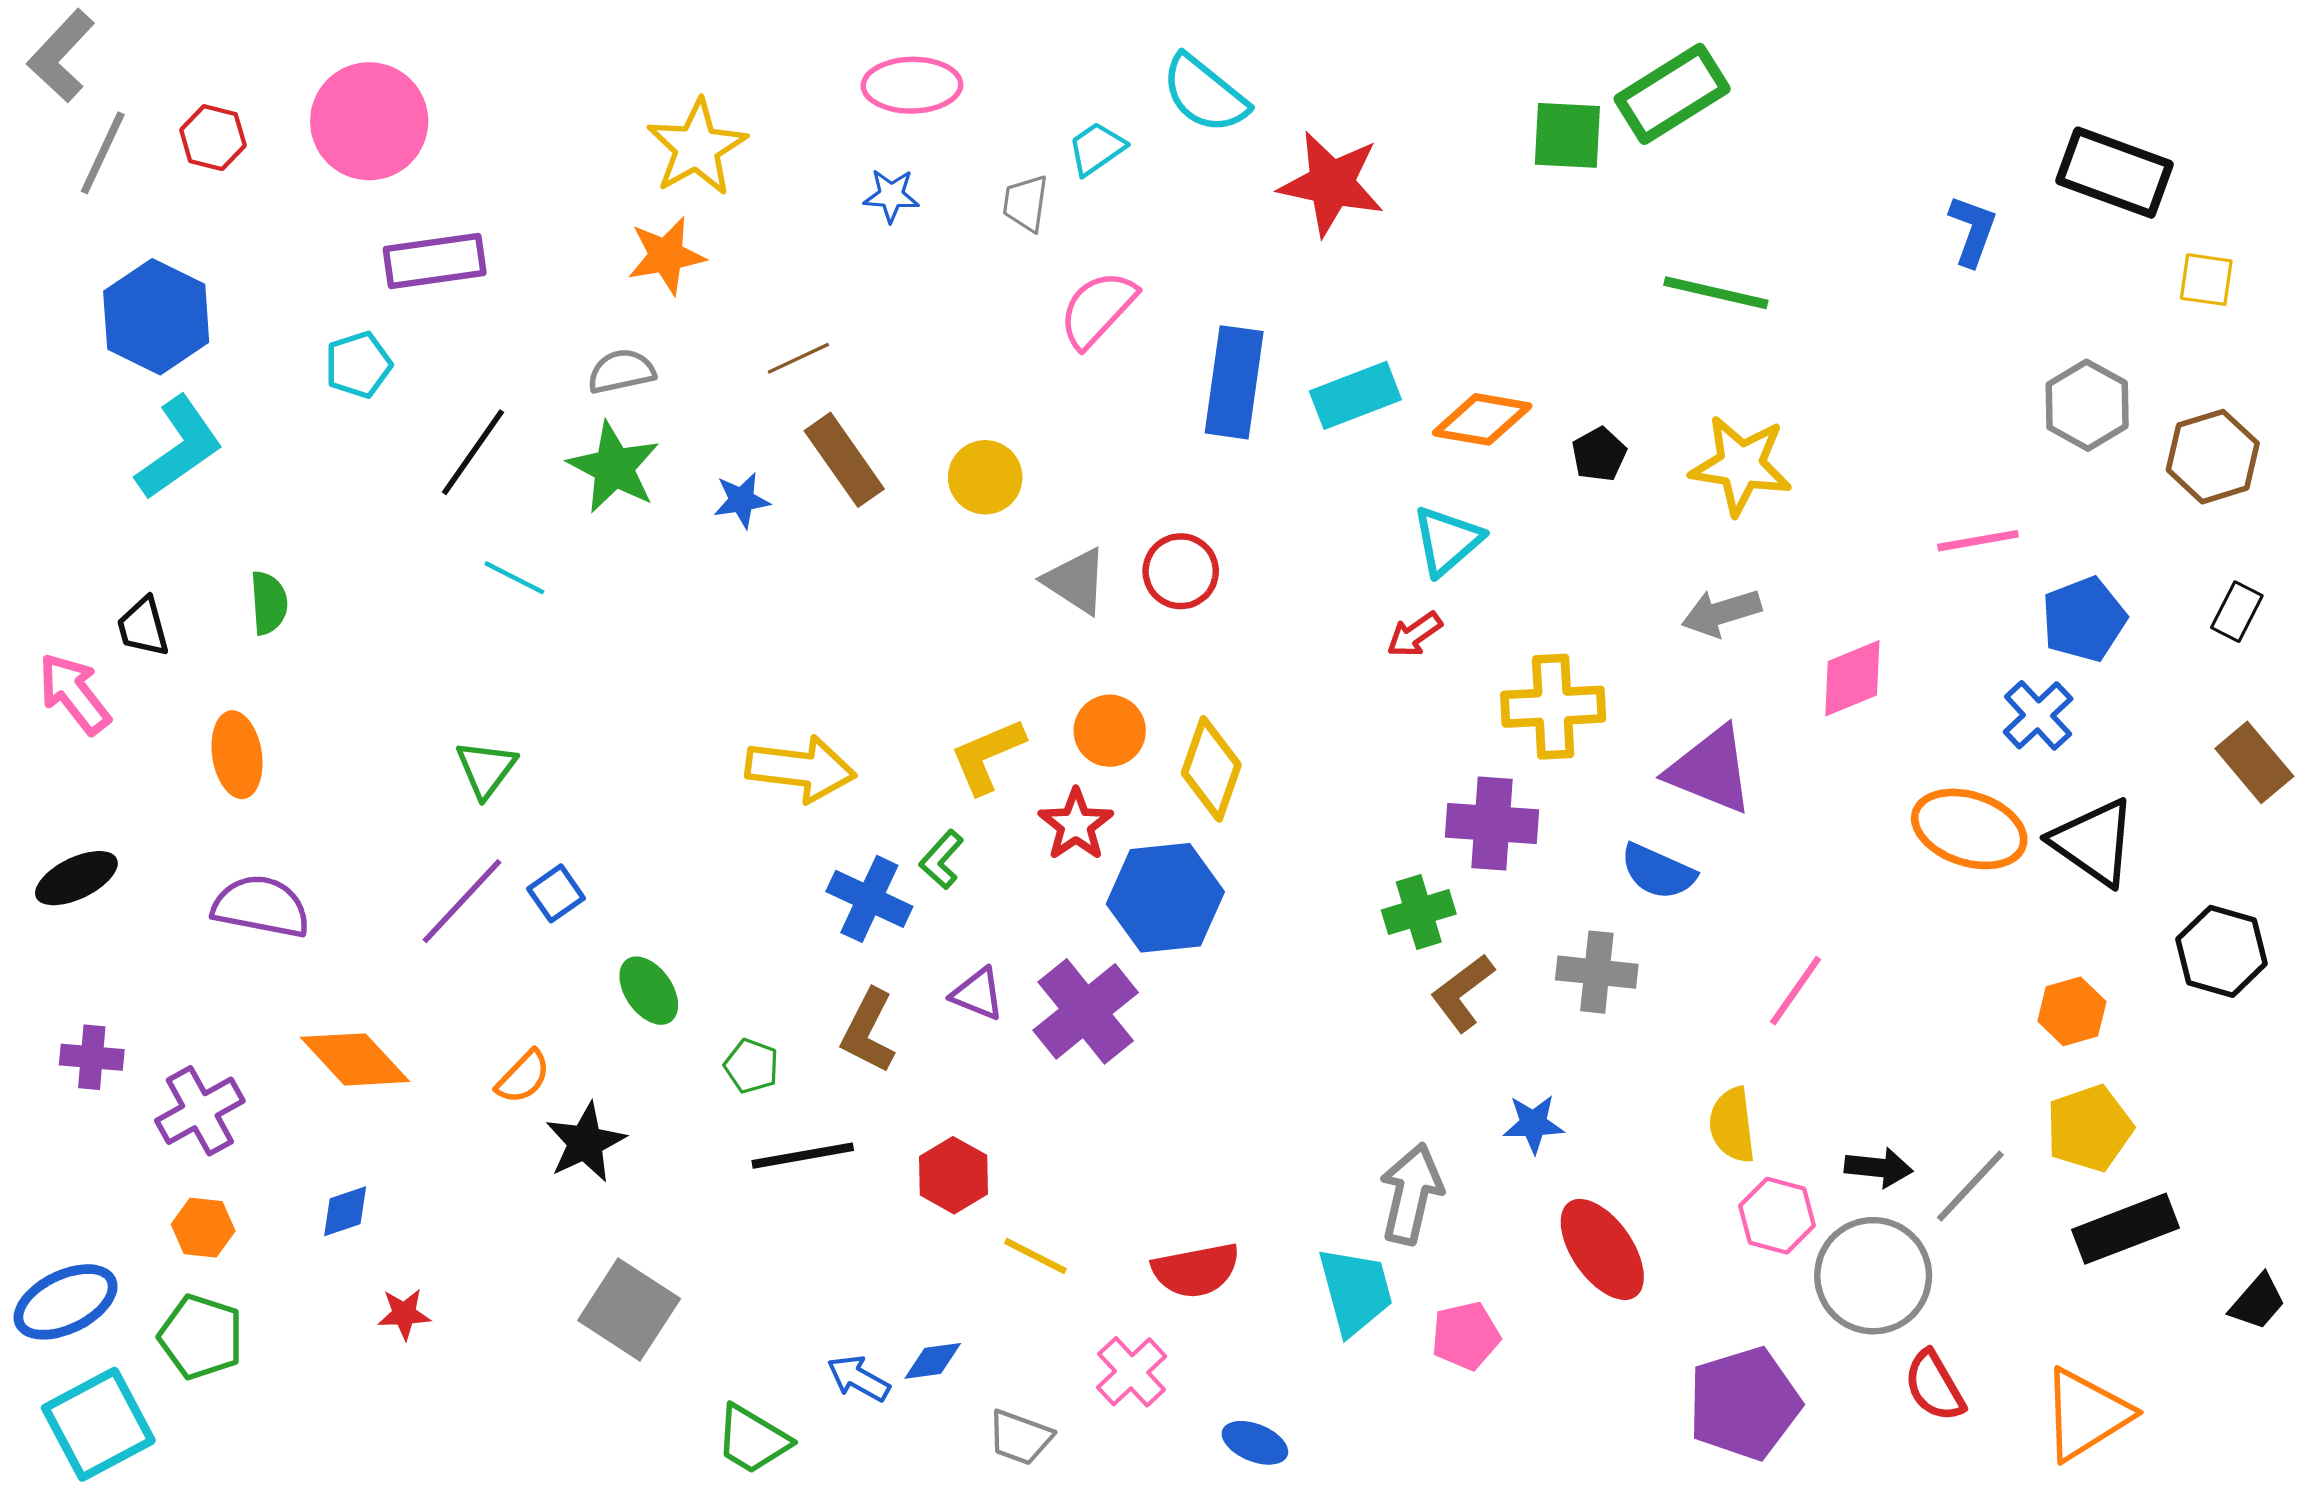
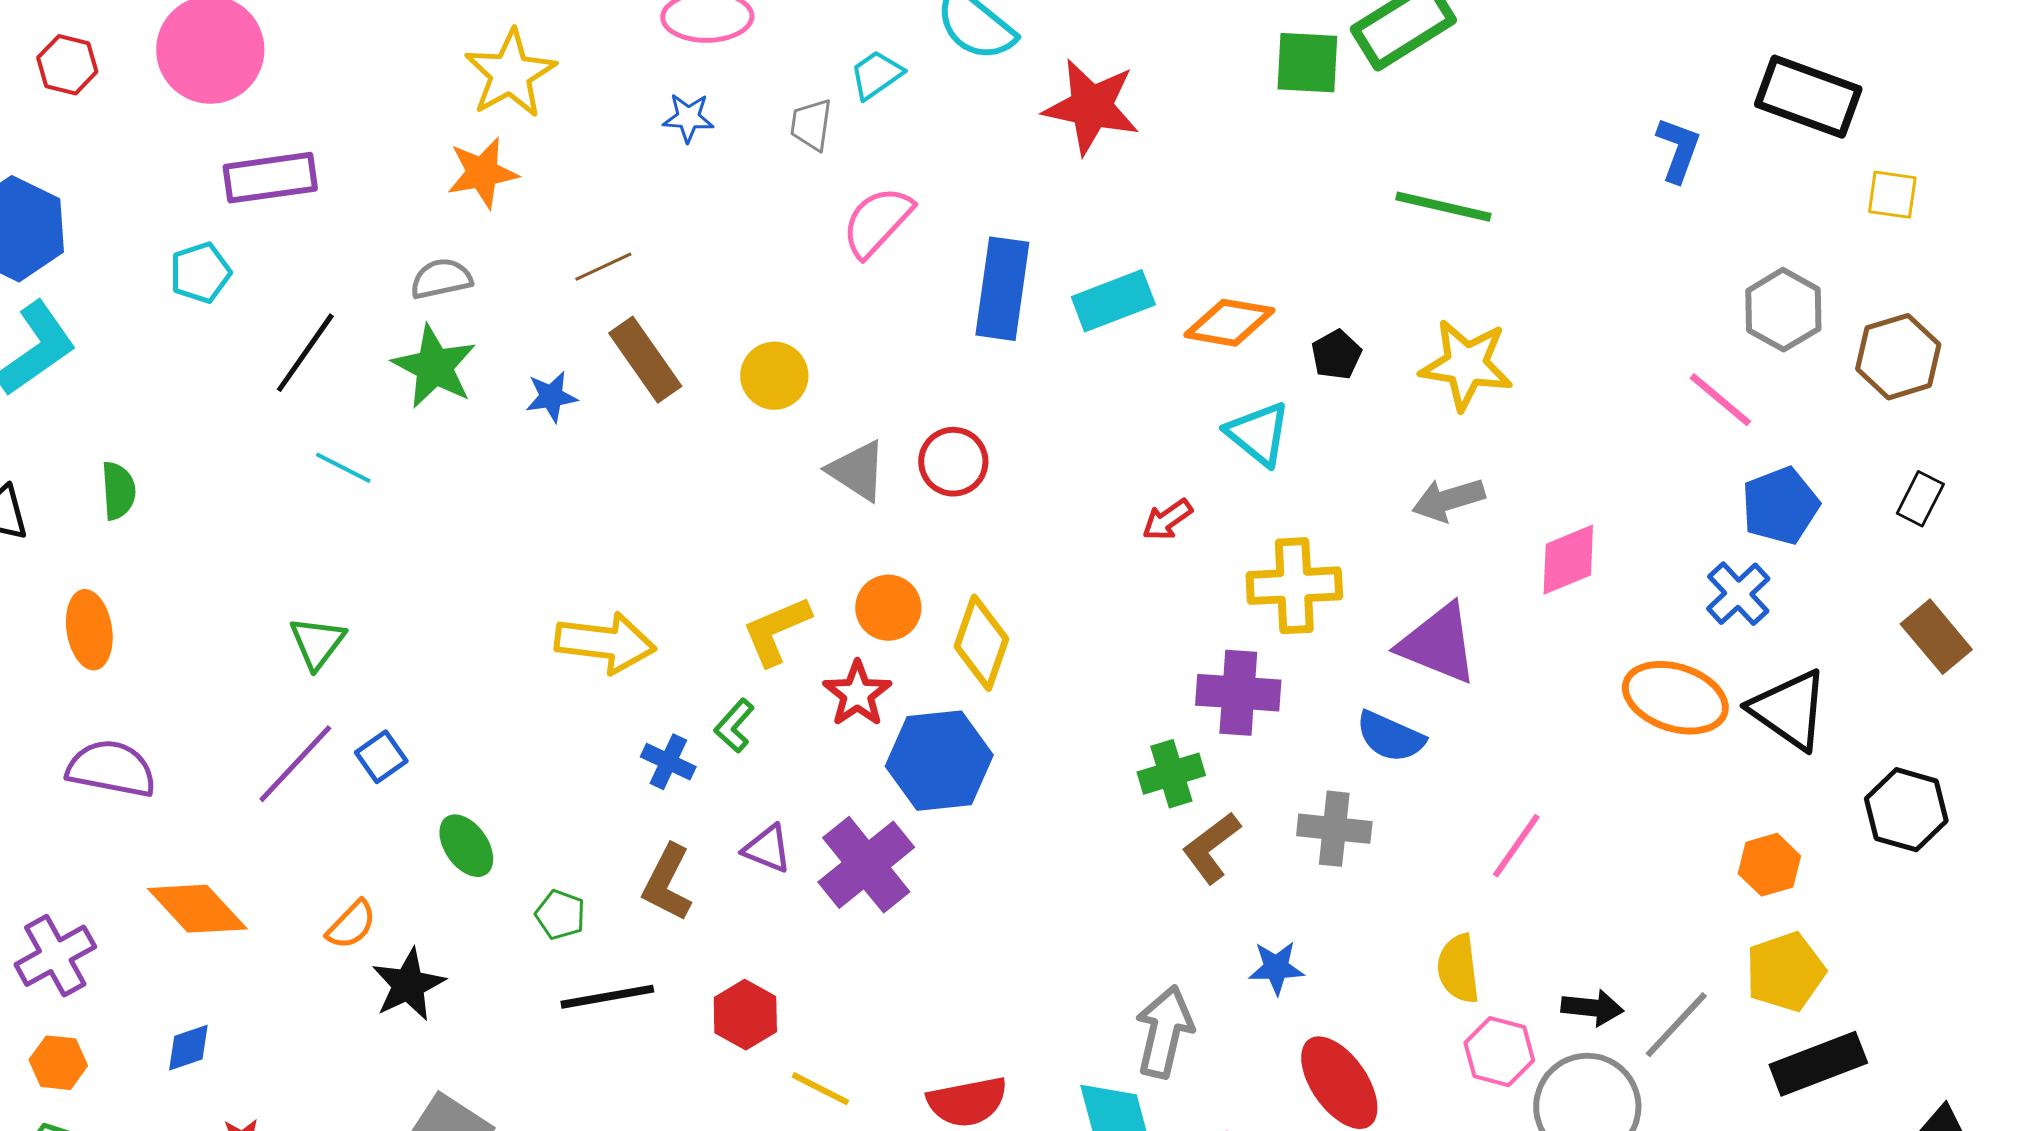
cyan triangle: (1447, 541) -> (1258, 434), moved, turned -40
pink line: (1978, 541) -> (1720, 400), moved, turned 50
blue cross: (869, 899) -> (668, 762), size x0.7

